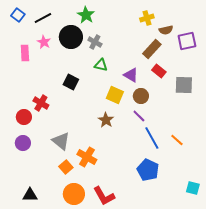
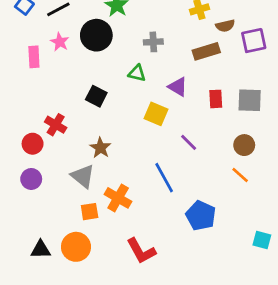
gray cross: (95, 42) -> (153, 42), moved, turned -32
brown rectangle: (152, 49) -> (206, 51), turned 30
red rectangle: (159, 71) -> (216, 99), moved, turned 48
brown circle: (141, 96) -> (244, 145), moved
brown star: (106, 120) -> (100, 148), moved
blue line: (152, 138) -> (164, 178), moved
orange square: (66, 167) -> (90, 212), turned 32
orange circle: (74, 194) -> (76, 247), moved

